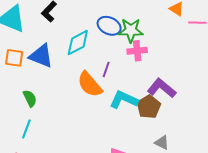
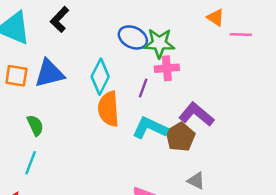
cyan diamond: (78, 43) -> (100, 77), moved, turned -36
blue triangle: (41, 56) -> (49, 73), turned -36
purple line: (106, 69) -> (143, 88), moved
orange semicircle: (90, 84) -> (109, 109), turned 36

